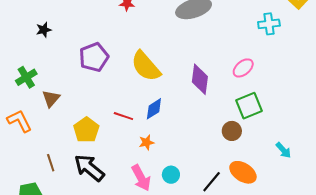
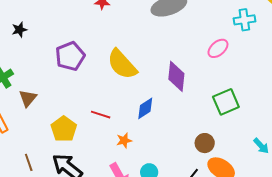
pink ellipse: (243, 68) -> (218, 48), moved
blue diamond: (154, 109) -> (145, 108), moved
brown circle: (232, 131) -> (205, 143), moved

